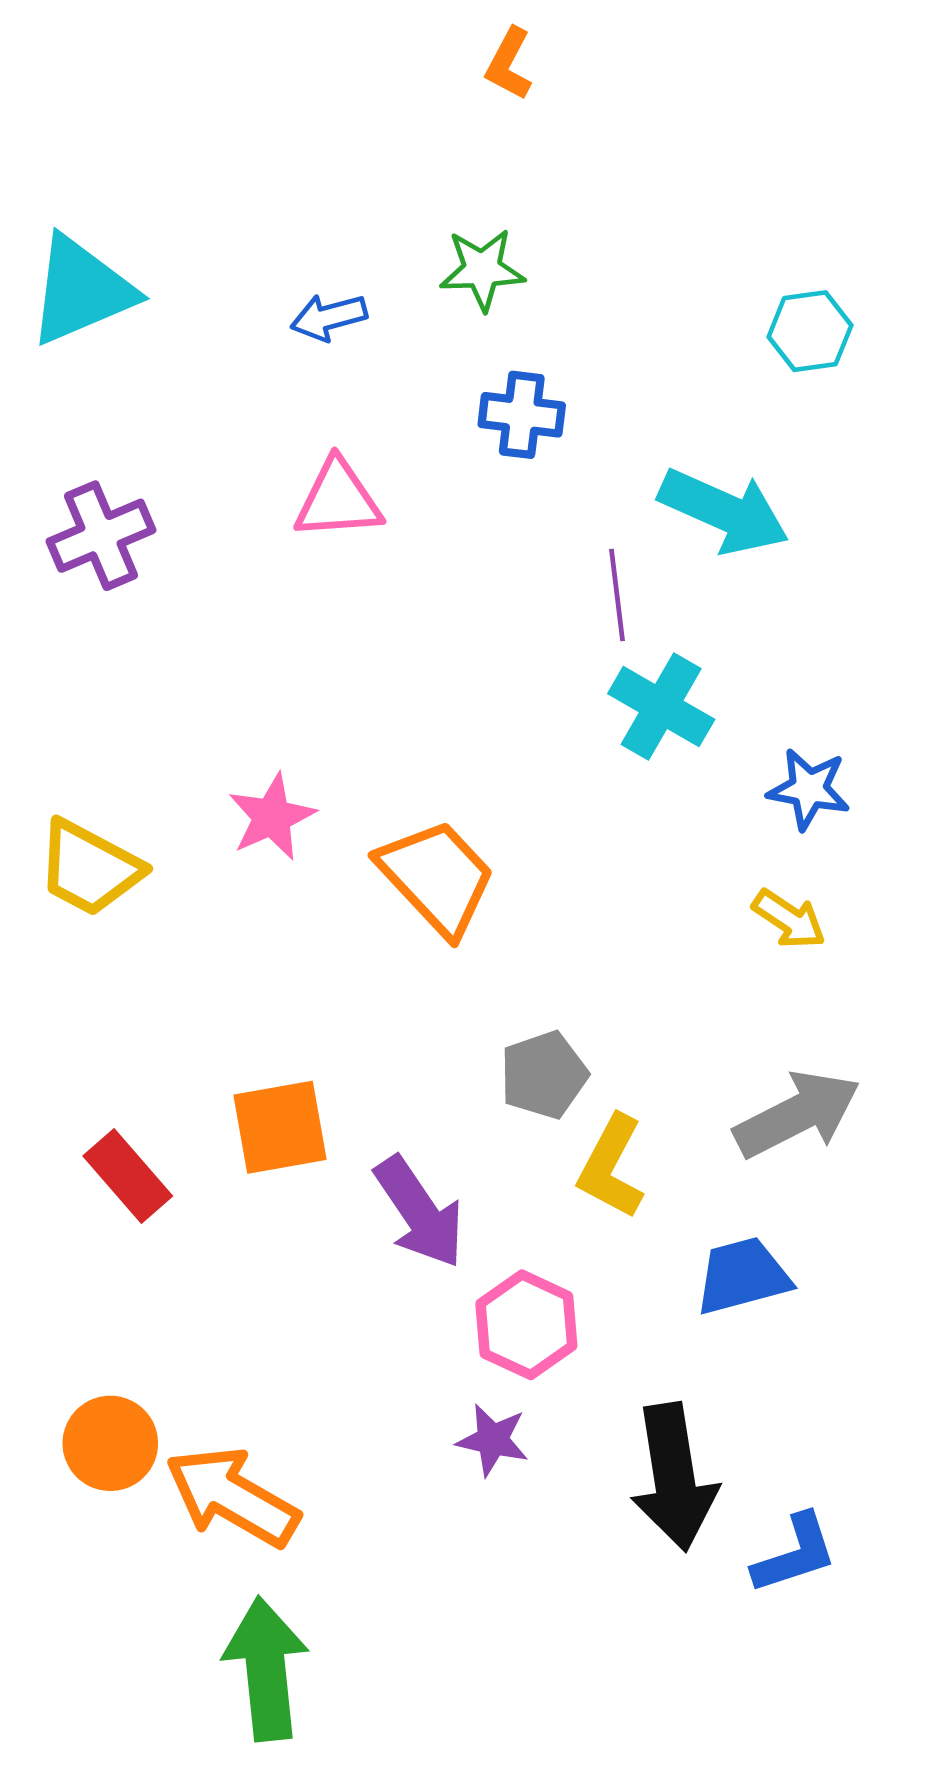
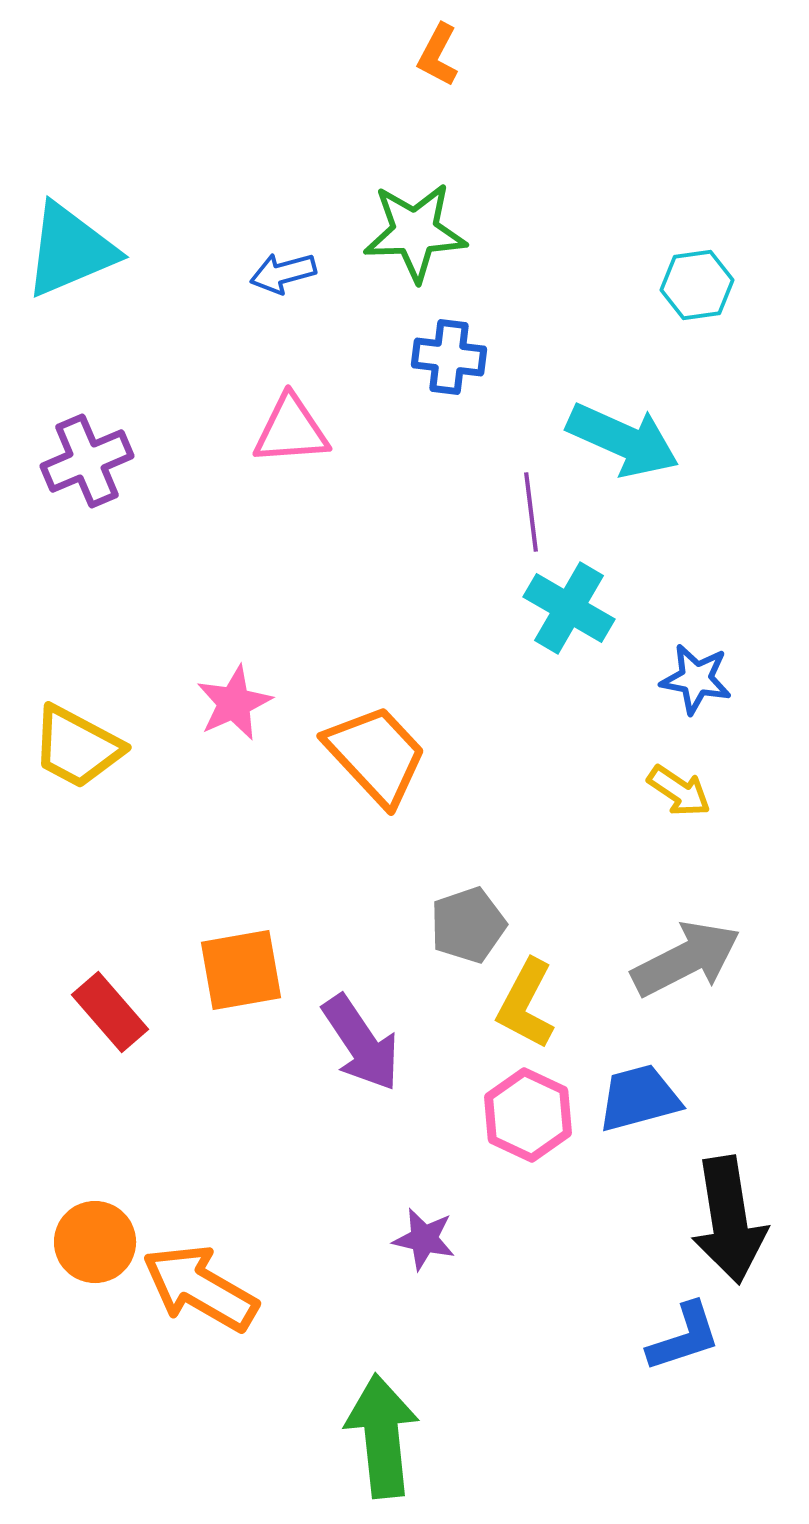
green star: (482, 270) -> (415, 232), size x1.4
pink hexagon: (526, 1325) -> (528, 1115), moved
black arrow: (674, 1477) -> (729, 1220), moved
green arrow: (266, 1669) -> (382, 1436), moved

